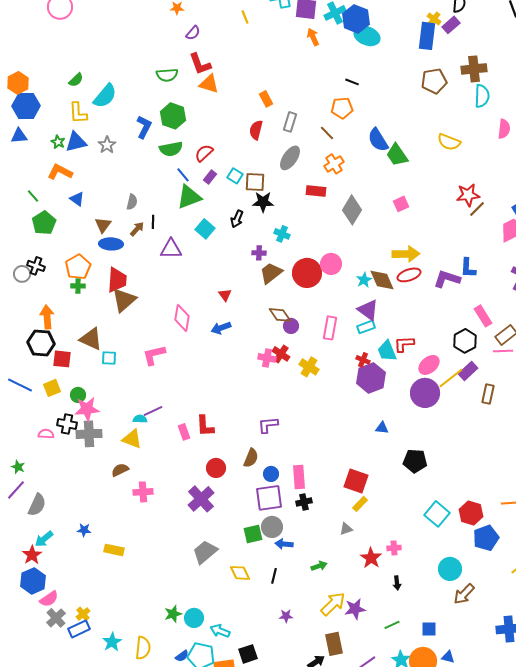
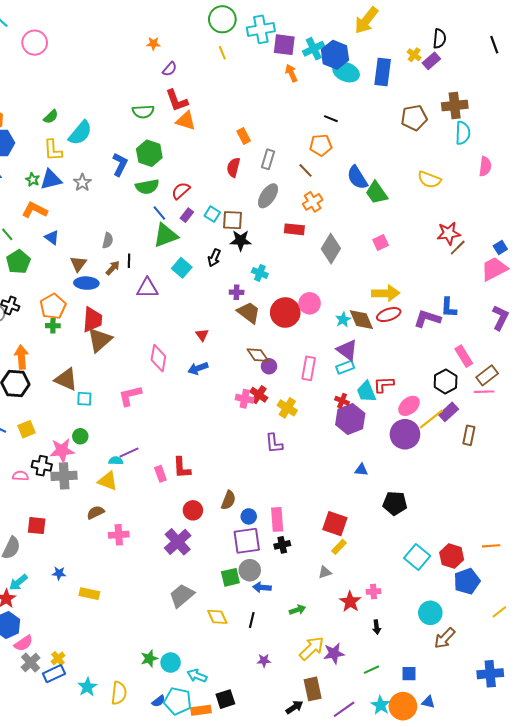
blue rectangle: (427, 36) -> (383, 72), moved
brown trapezoid: (271, 273) -> (249, 312), turned 75
red square: (62, 359) -> (37, 526), moved
green circle: (78, 395) -> (80, 436), moved
purple L-shape: (268, 425) -> (274, 443), moved, turned -90

